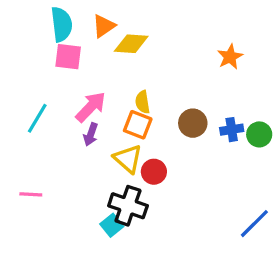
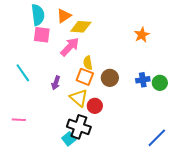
pink arrow: (91, 107) -> (70, 47), moved
cyan line: (37, 118) -> (23, 73), turned -66
brown circle: (193, 123) -> (110, 78), moved

